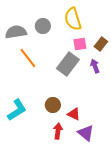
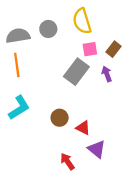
orange line: (28, 58) -> (17, 65), moved, turned 30
cyan L-shape: (17, 110) -> (19, 108), moved
red arrow: (58, 131) -> (67, 162), moved, turned -42

